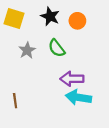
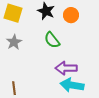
gray star: (27, 50) -> (14, 42), moved

